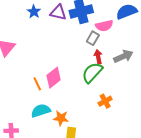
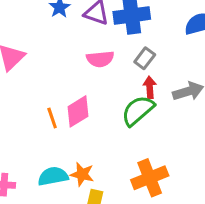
pink semicircle: (104, 26) -> (100, 59), moved
orange cross: (105, 101) -> (150, 178), moved, size x1.6
cyan semicircle: (41, 111) -> (53, 176), moved

